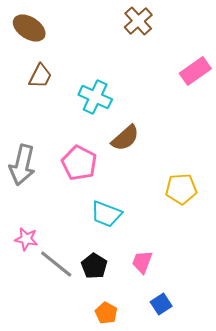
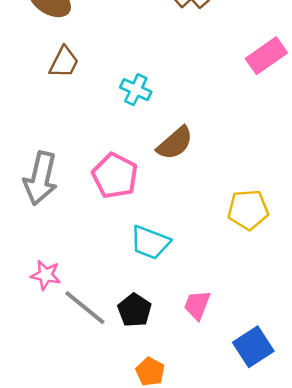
cyan cross: (95, 97) -> (136, 90), size x0.7
blue square: (161, 304) -> (253, 347), moved, size x1.4

